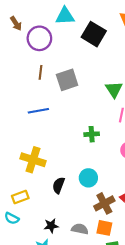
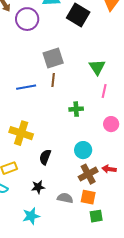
brown line: (40, 72) -> (53, 80), moved
cyan circle: (88, 178) -> (83, 150), moved
black star: (51, 226) -> (38, 187), moved

